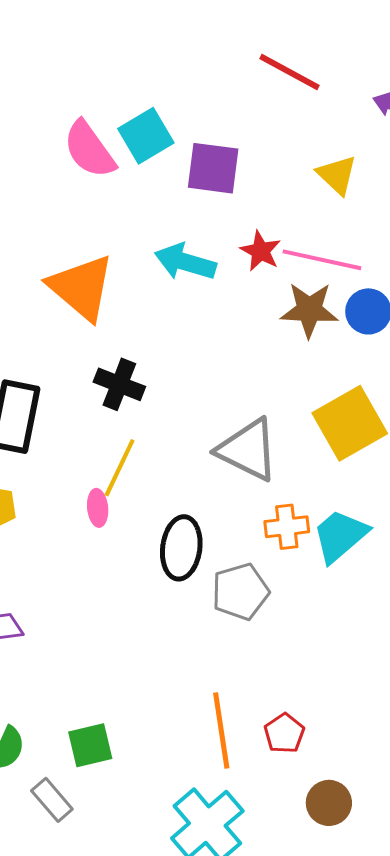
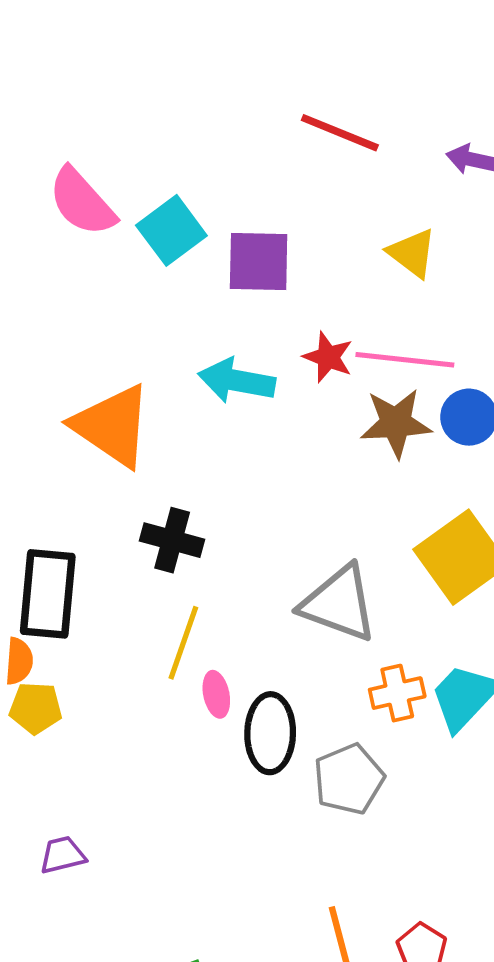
pink semicircle: (89, 149) -> (82, 202), moved
pink ellipse: (98, 508) -> (216, 694), moved

